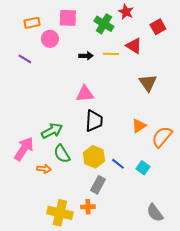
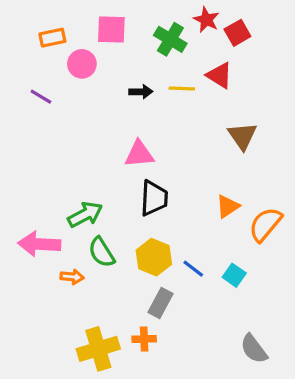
red square: (158, 27) -> (237, 33), moved
pink arrow: (24, 149) -> (39, 244), turned -120
yellow cross: (60, 213) -> (98, 349), turned -30

